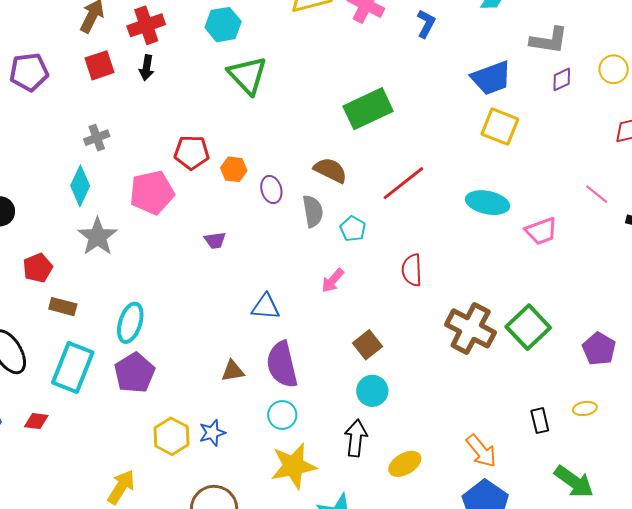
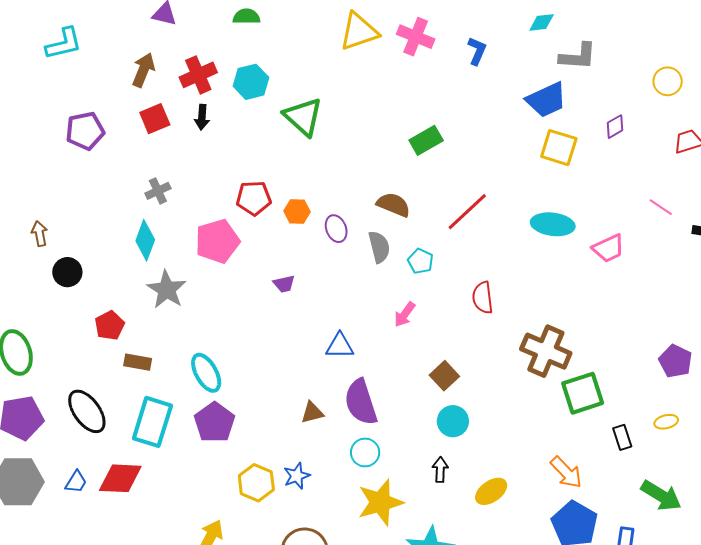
cyan hexagon: (223, 25) -> (251, 82), moved
gray L-shape: (549, 40) -> (578, 56), moved
purple diamond: (562, 79) -> (615, 127), moved
green rectangle: (368, 109) -> (426, 140), size x0.7
cyan ellipse: (130, 323) -> (206, 373), turned -42
green square: (528, 327) -> (583, 393), moved, turned 30
red diamond: (36, 421) -> (120, 478), size x1.8
black arrow: (356, 438) -> (440, 470), size x0.7

